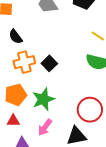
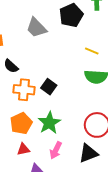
orange cross: (24, 62) -> (24, 90), turned 30

